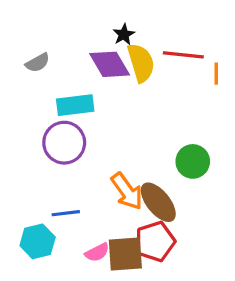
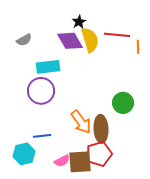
brown ellipse: (158, 202) -> (101, 129), turned 36

